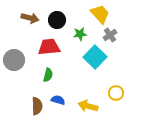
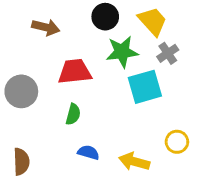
black circle: (57, 20) -> (105, 17), moved
green star: (80, 34) -> (122, 52), size x1.5
cyan square: (95, 57) -> (145, 87), turned 30
brown semicircle: (37, 106) -> (21, 162), moved

